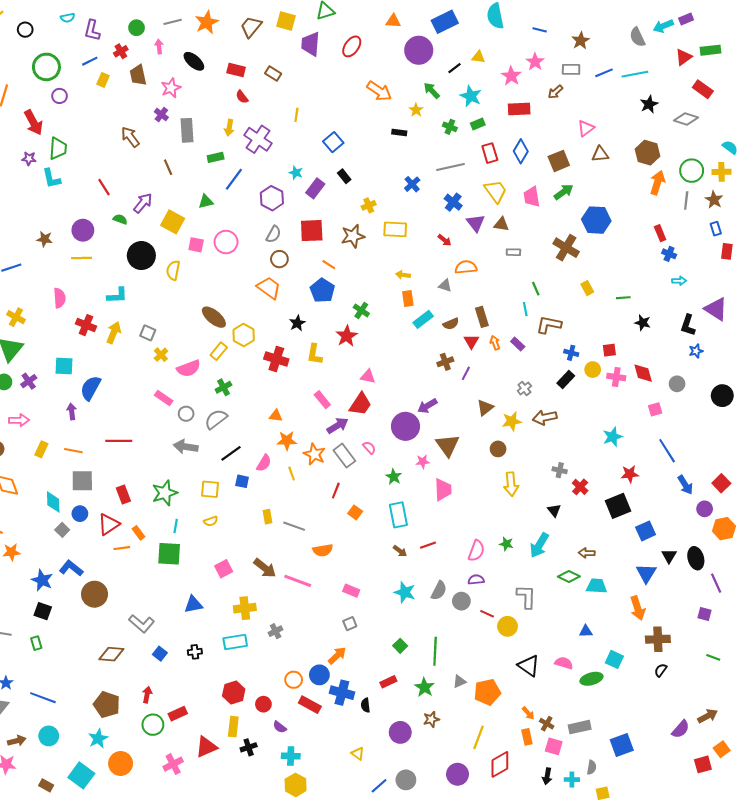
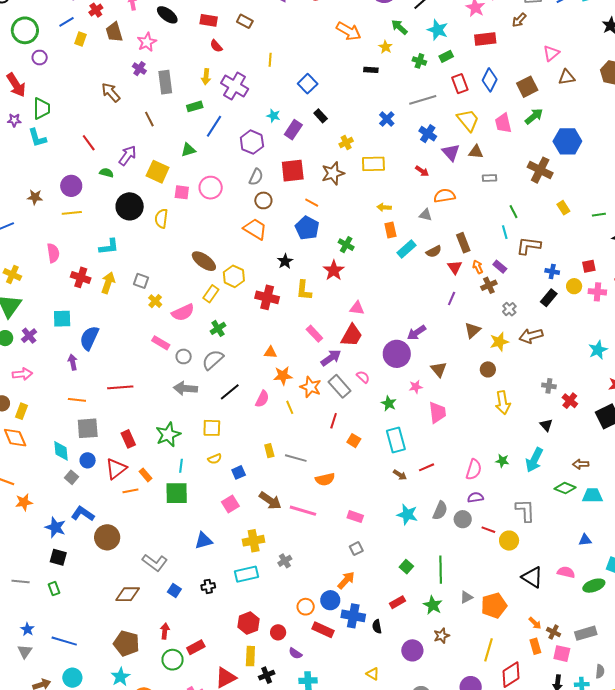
brown cross: (445, 362) -> (489, 285), moved
brown triangle: (448, 445) -> (439, 369), size x0.7
yellow rectangle: (41, 449) -> (22, 411), moved
blue square: (242, 481) -> (239, 472), moved, turned -32

